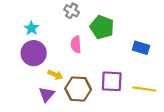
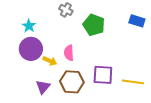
pink semicircle: (76, 44) -> (69, 53), moved
blue rectangle: (141, 48) -> (137, 21), moved
yellow arrow: (55, 75) -> (50, 61), moved

